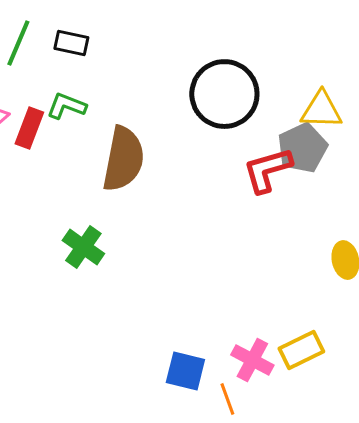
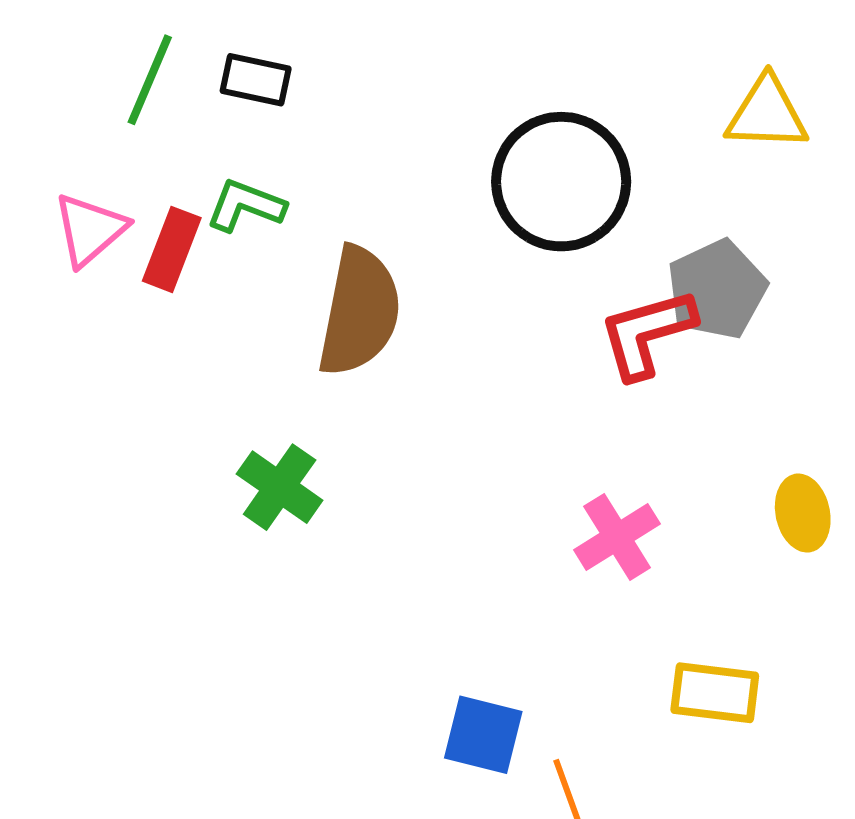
yellow triangle: (321, 110) -> (767, 114), moved
yellow rectangle: (301, 350) -> (715, 693), turned 33
pink cross: (252, 360) -> (617, 537), moved, turned 30

